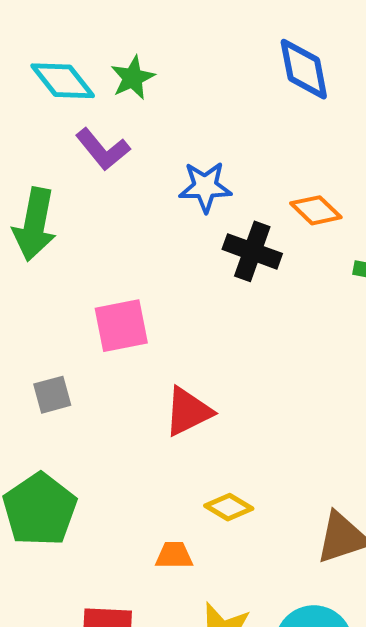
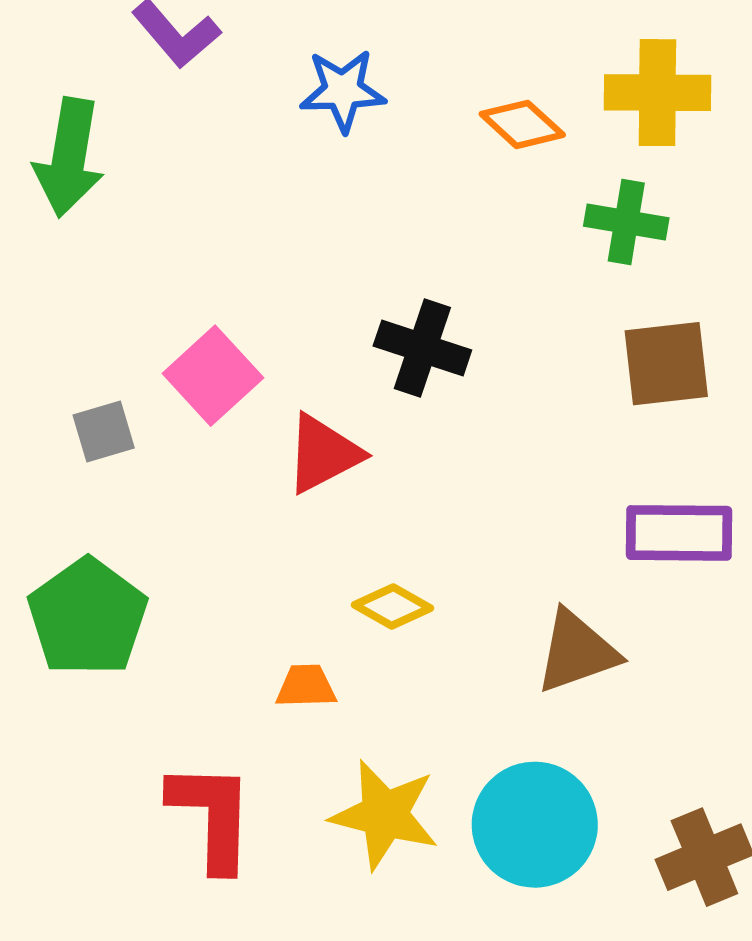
black cross: (252, 251) -> (422, 348), moved
pink square: (121, 326) -> (213, 376), moved, turned -30

